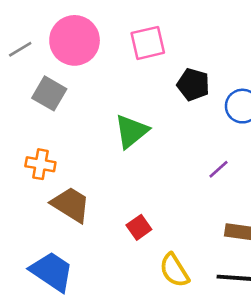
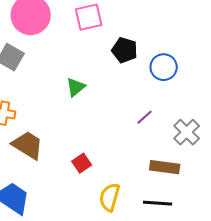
green triangle: (131, 131) -> (76, 87), size x0.7
yellow semicircle: (174, 270) -> (110, 197), turned 48

